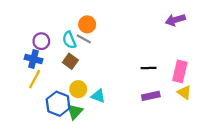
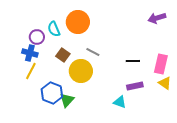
orange circle: (87, 24) -> (78, 22), size x1.5
gray line: (84, 39) -> (93, 52), moved
cyan semicircle: (69, 40) -> (54, 29), moved
yellow circle: (78, 89) -> (81, 71), moved, size x1.5
cyan triangle: (98, 96) -> (120, 102), moved

